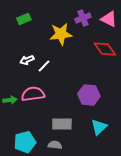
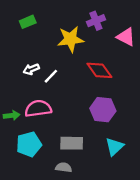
pink triangle: (109, 19) -> (126, 37), moved
red diamond: (105, 49) -> (99, 70), moved
cyan pentagon: (25, 142) -> (29, 144), moved

